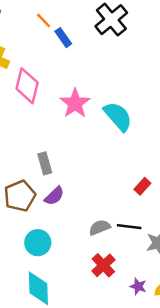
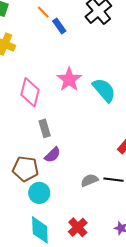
pink diamond: (27, 86) -> (30, 92), moved
brown pentagon: (20, 196) -> (25, 169), moved, turned 30
red cross: (103, 265) -> (78, 227), moved

